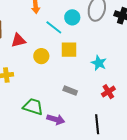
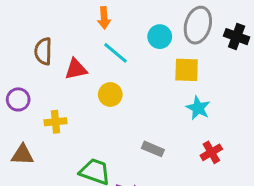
cyan line: (54, 27) -> (116, 53), moved
yellow square: (69, 50) -> (187, 70), moved

